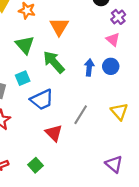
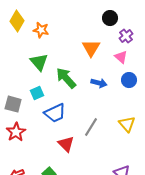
orange triangle: (59, 27) -> (91, 48), moved
blue circle: (111, 66) -> (129, 80), moved
blue arrow: (89, 67) -> (99, 83), turned 98

